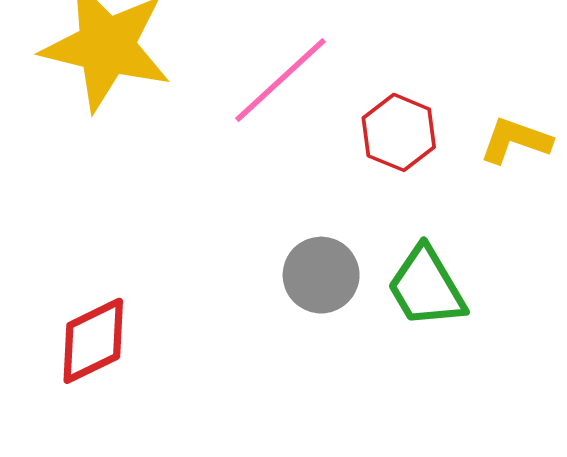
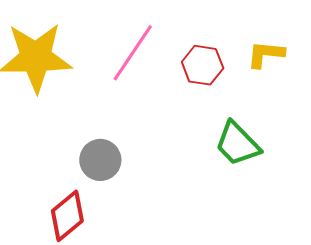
gray circle: (321, 275) -> (100, 160), moved

